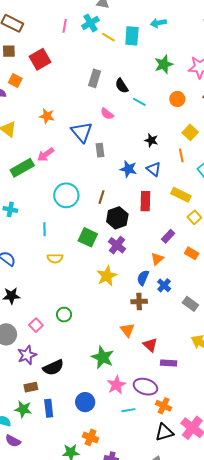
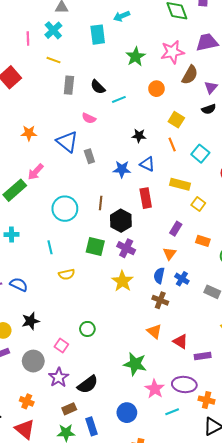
yellow line: (108, 37) -> (54, 60), moved
cyan line: (139, 102) -> (119, 99), turned -40
brown cross: (139, 301) -> (160, 300), turned 35

